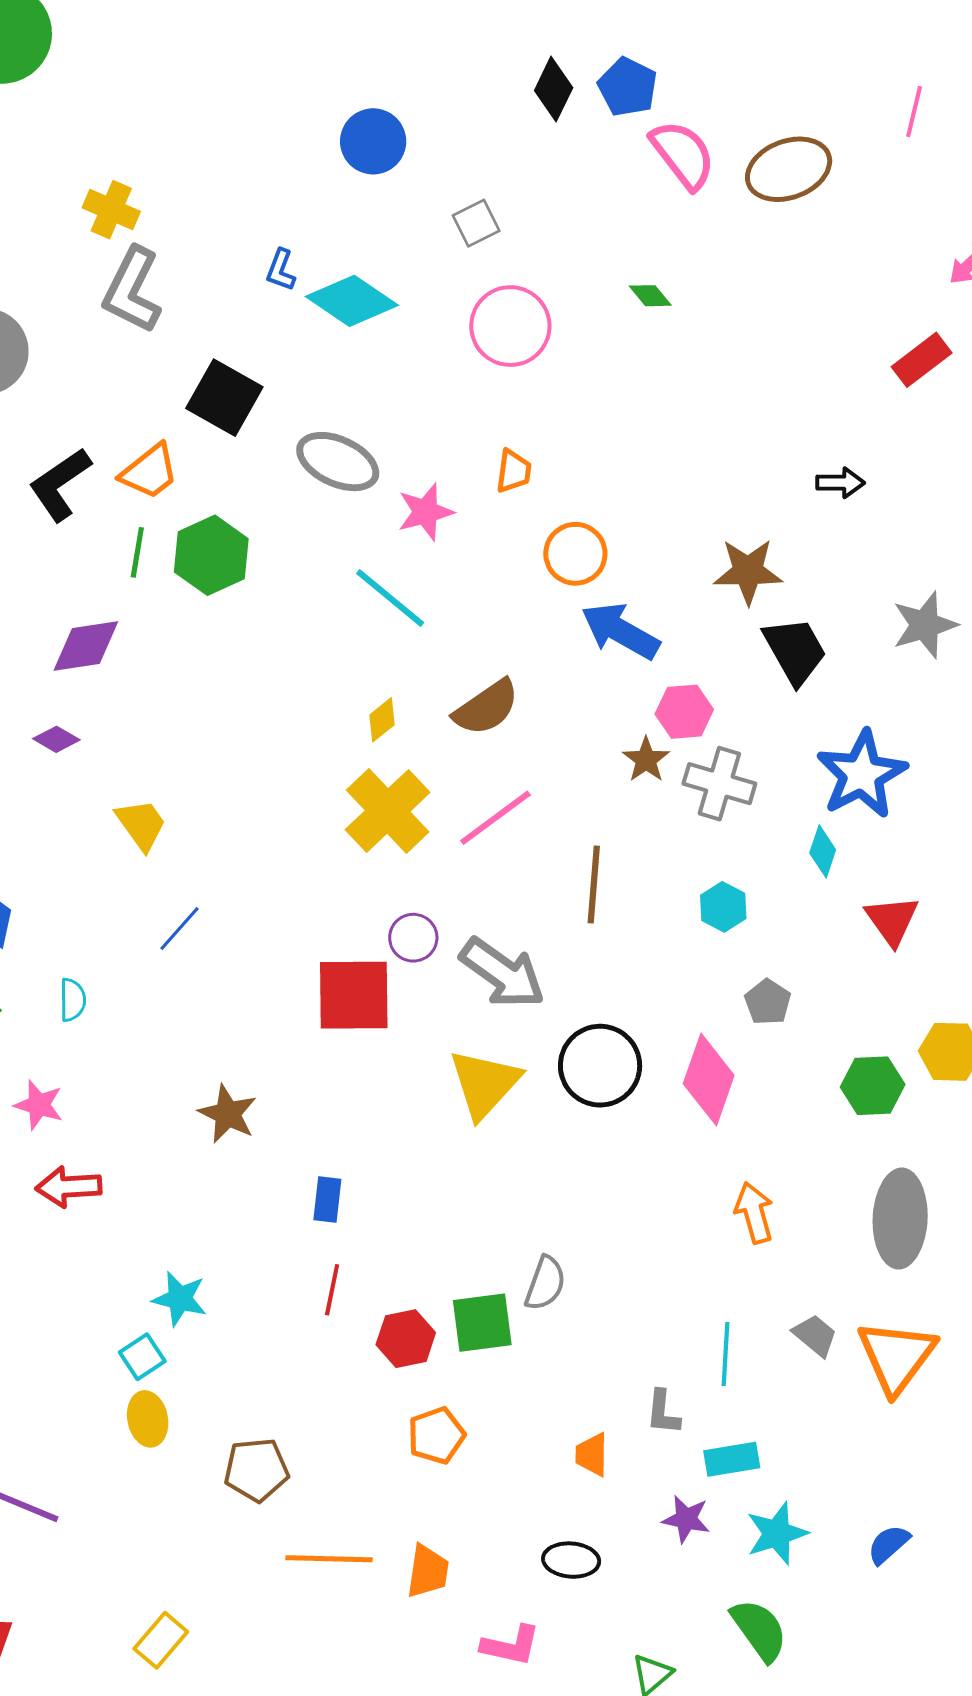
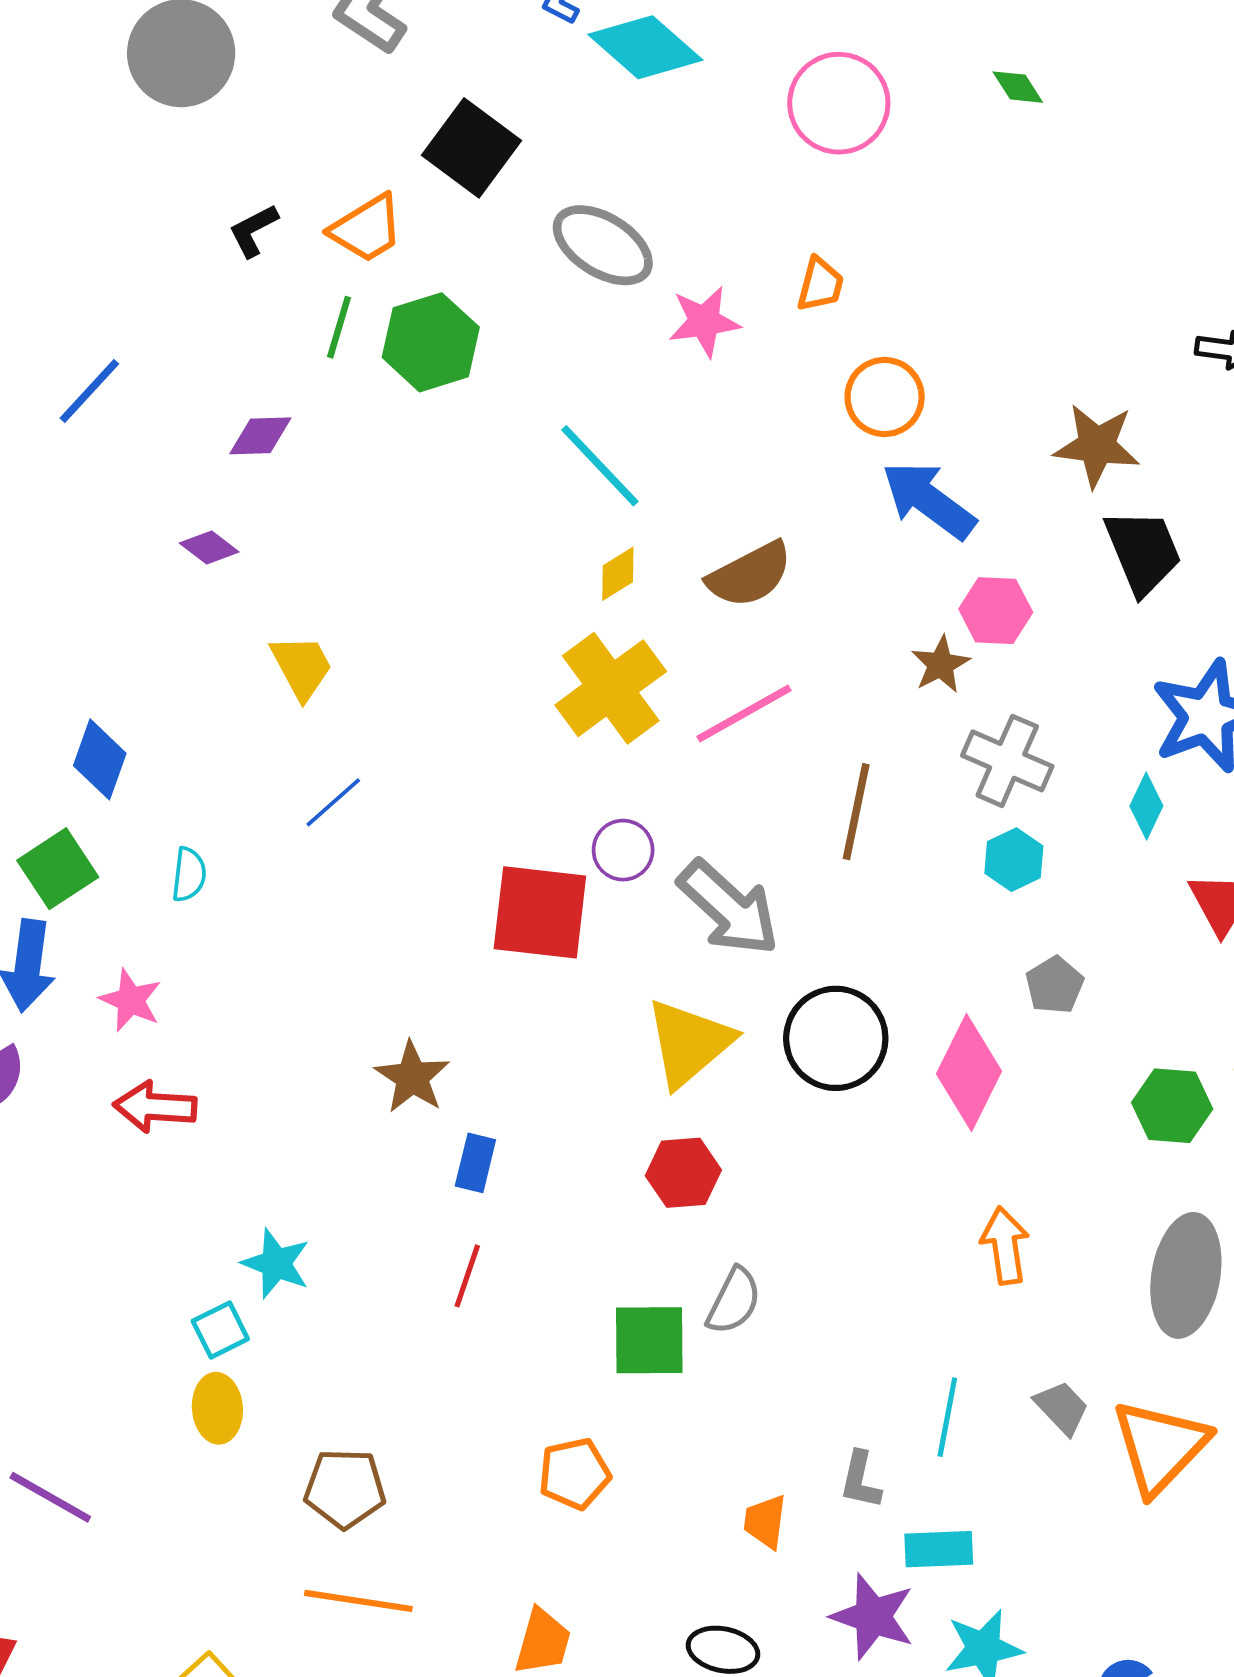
black L-shape: (60, 484) -> (253, 230), size x0.6
cyan line: (390, 598) -> (600, 466), moved
purple diamond: (86, 646) -> (260, 436), size x0.7
gray cross: (719, 784) -> (1007, 761), moved
brown star: (228, 1114) -> (412, 1077), moved
red hexagon: (406, 1339) -> (683, 1173), moved
purple star: (686, 1519) -> (873, 1617), size x1.4
orange line: (329, 1559) -> (358, 1601), moved

